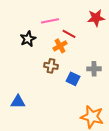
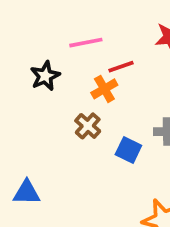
red line: (69, 34) -> (121, 67), turned -48
brown cross: (51, 66) -> (88, 126), turned 32

